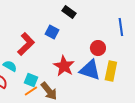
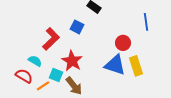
red star: (64, 66) -> (72, 61), moved
yellow rectangle: (111, 71) -> (136, 66), turned -30
orange line: (31, 91) -> (43, 86), moved

